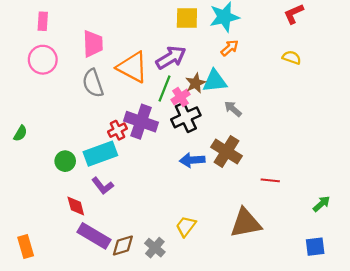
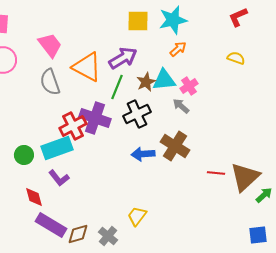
pink trapezoid: (93, 44) -> (50, 45), turned -36
pink cross: (181, 97) -> (189, 86), moved
red cross: (117, 130) -> (73, 126), size x1.5
brown triangle: (246, 223) -> (245, 177), moved, turned -32

